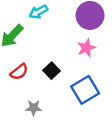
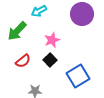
pink star: (86, 48) -> (52, 40), moved

